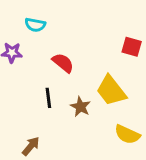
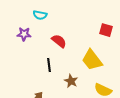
brown star: (80, 107) -> (71, 81), moved

